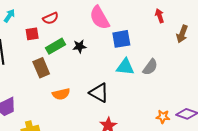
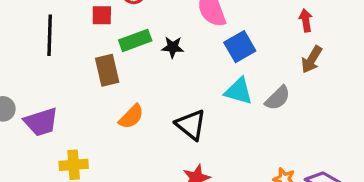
brown arrow: (182, 34) -> (312, 60), moved
blue square: (121, 39) -> (240, 47), turned -30
orange semicircle: (61, 94) -> (131, 117), turned -42

